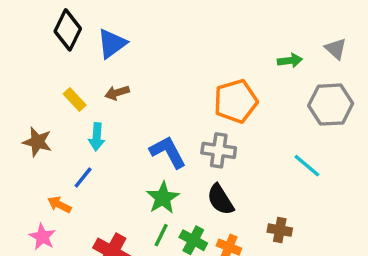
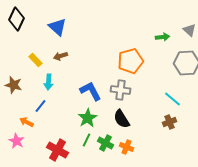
black diamond: (68, 30) -> (16, 19), moved
blue triangle: (112, 44) -> (58, 27), turned -42
brown cross: (280, 230) -> (170, 122), moved, turned -32

